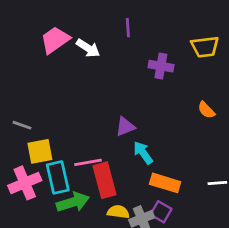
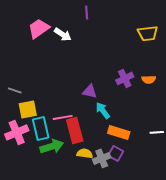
purple line: (128, 28) -> (87, 12), moved
purple cross: (161, 66) -> (125, 78), moved, turned -36
orange semicircle: (206, 110) -> (149, 79), turned -48
purple triangle: (125, 127) -> (90, 91), turned 35

